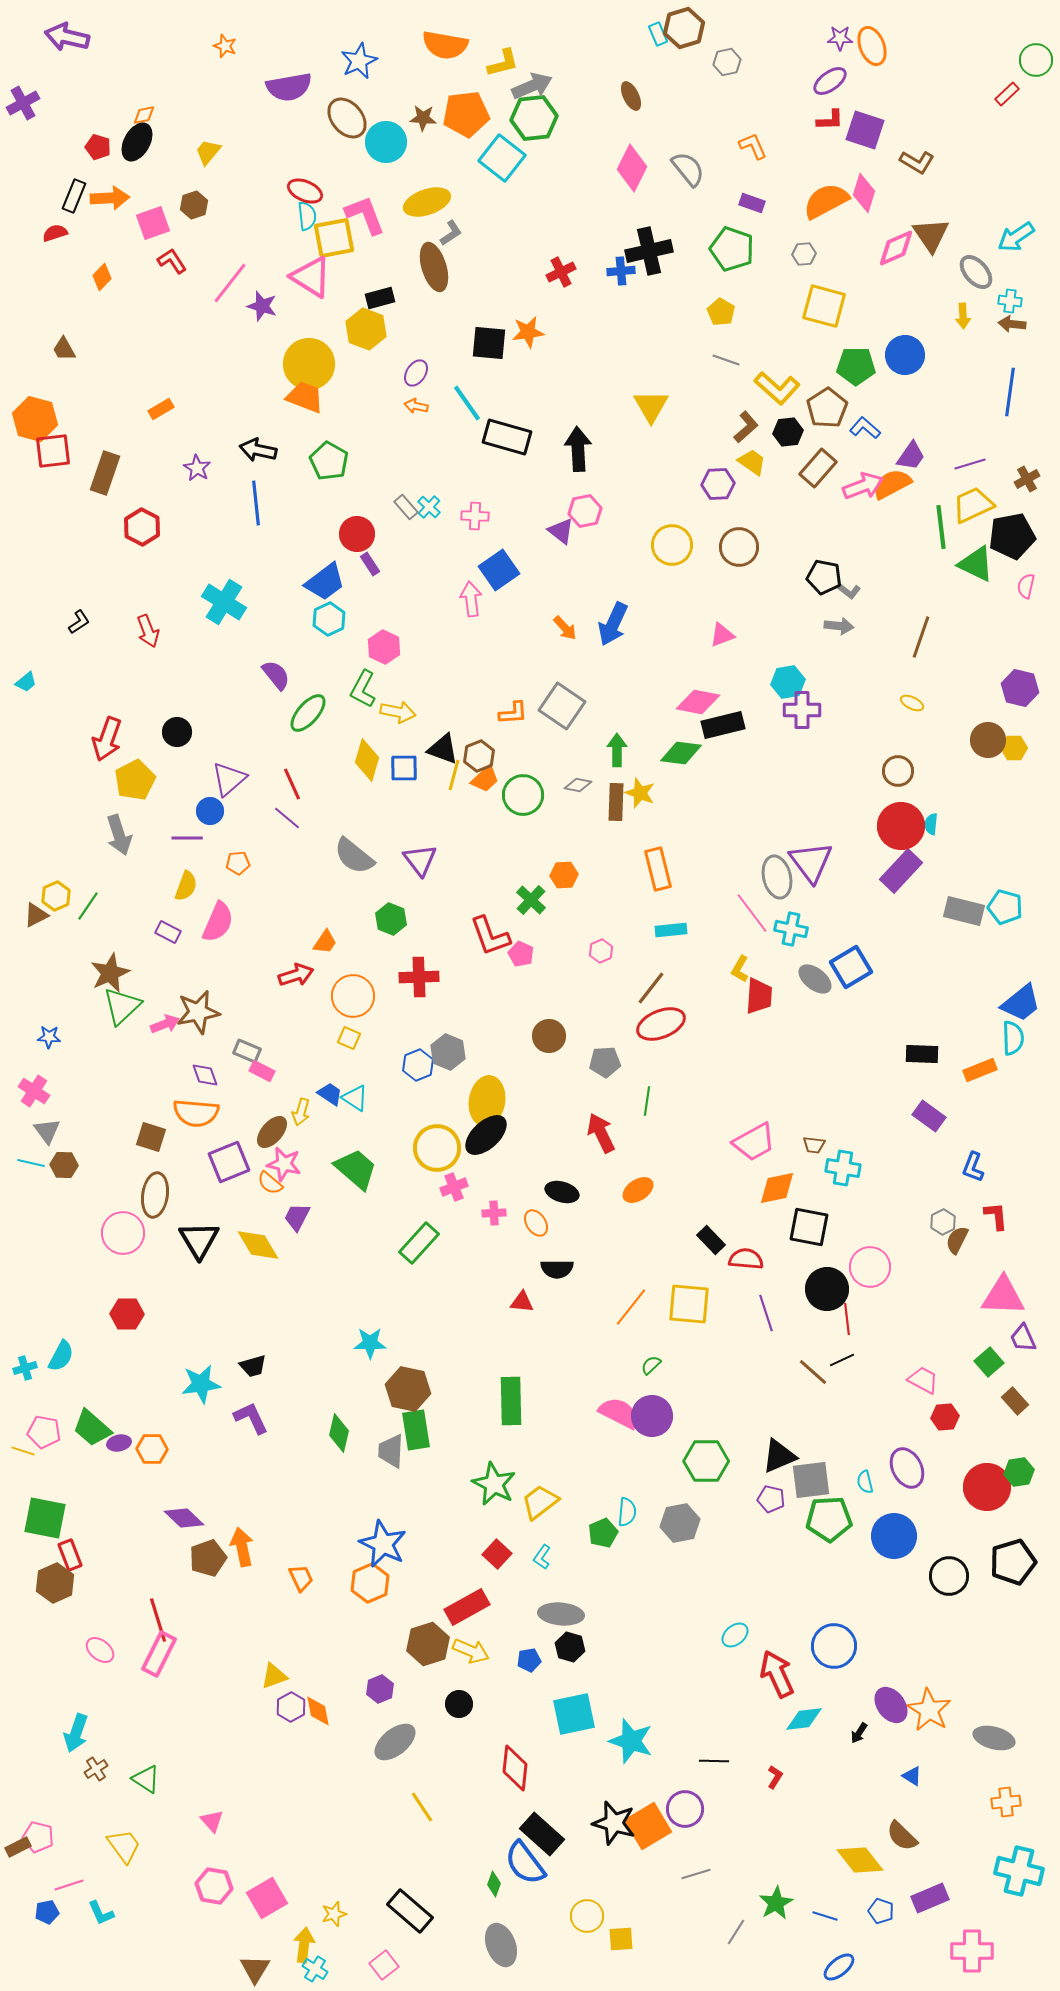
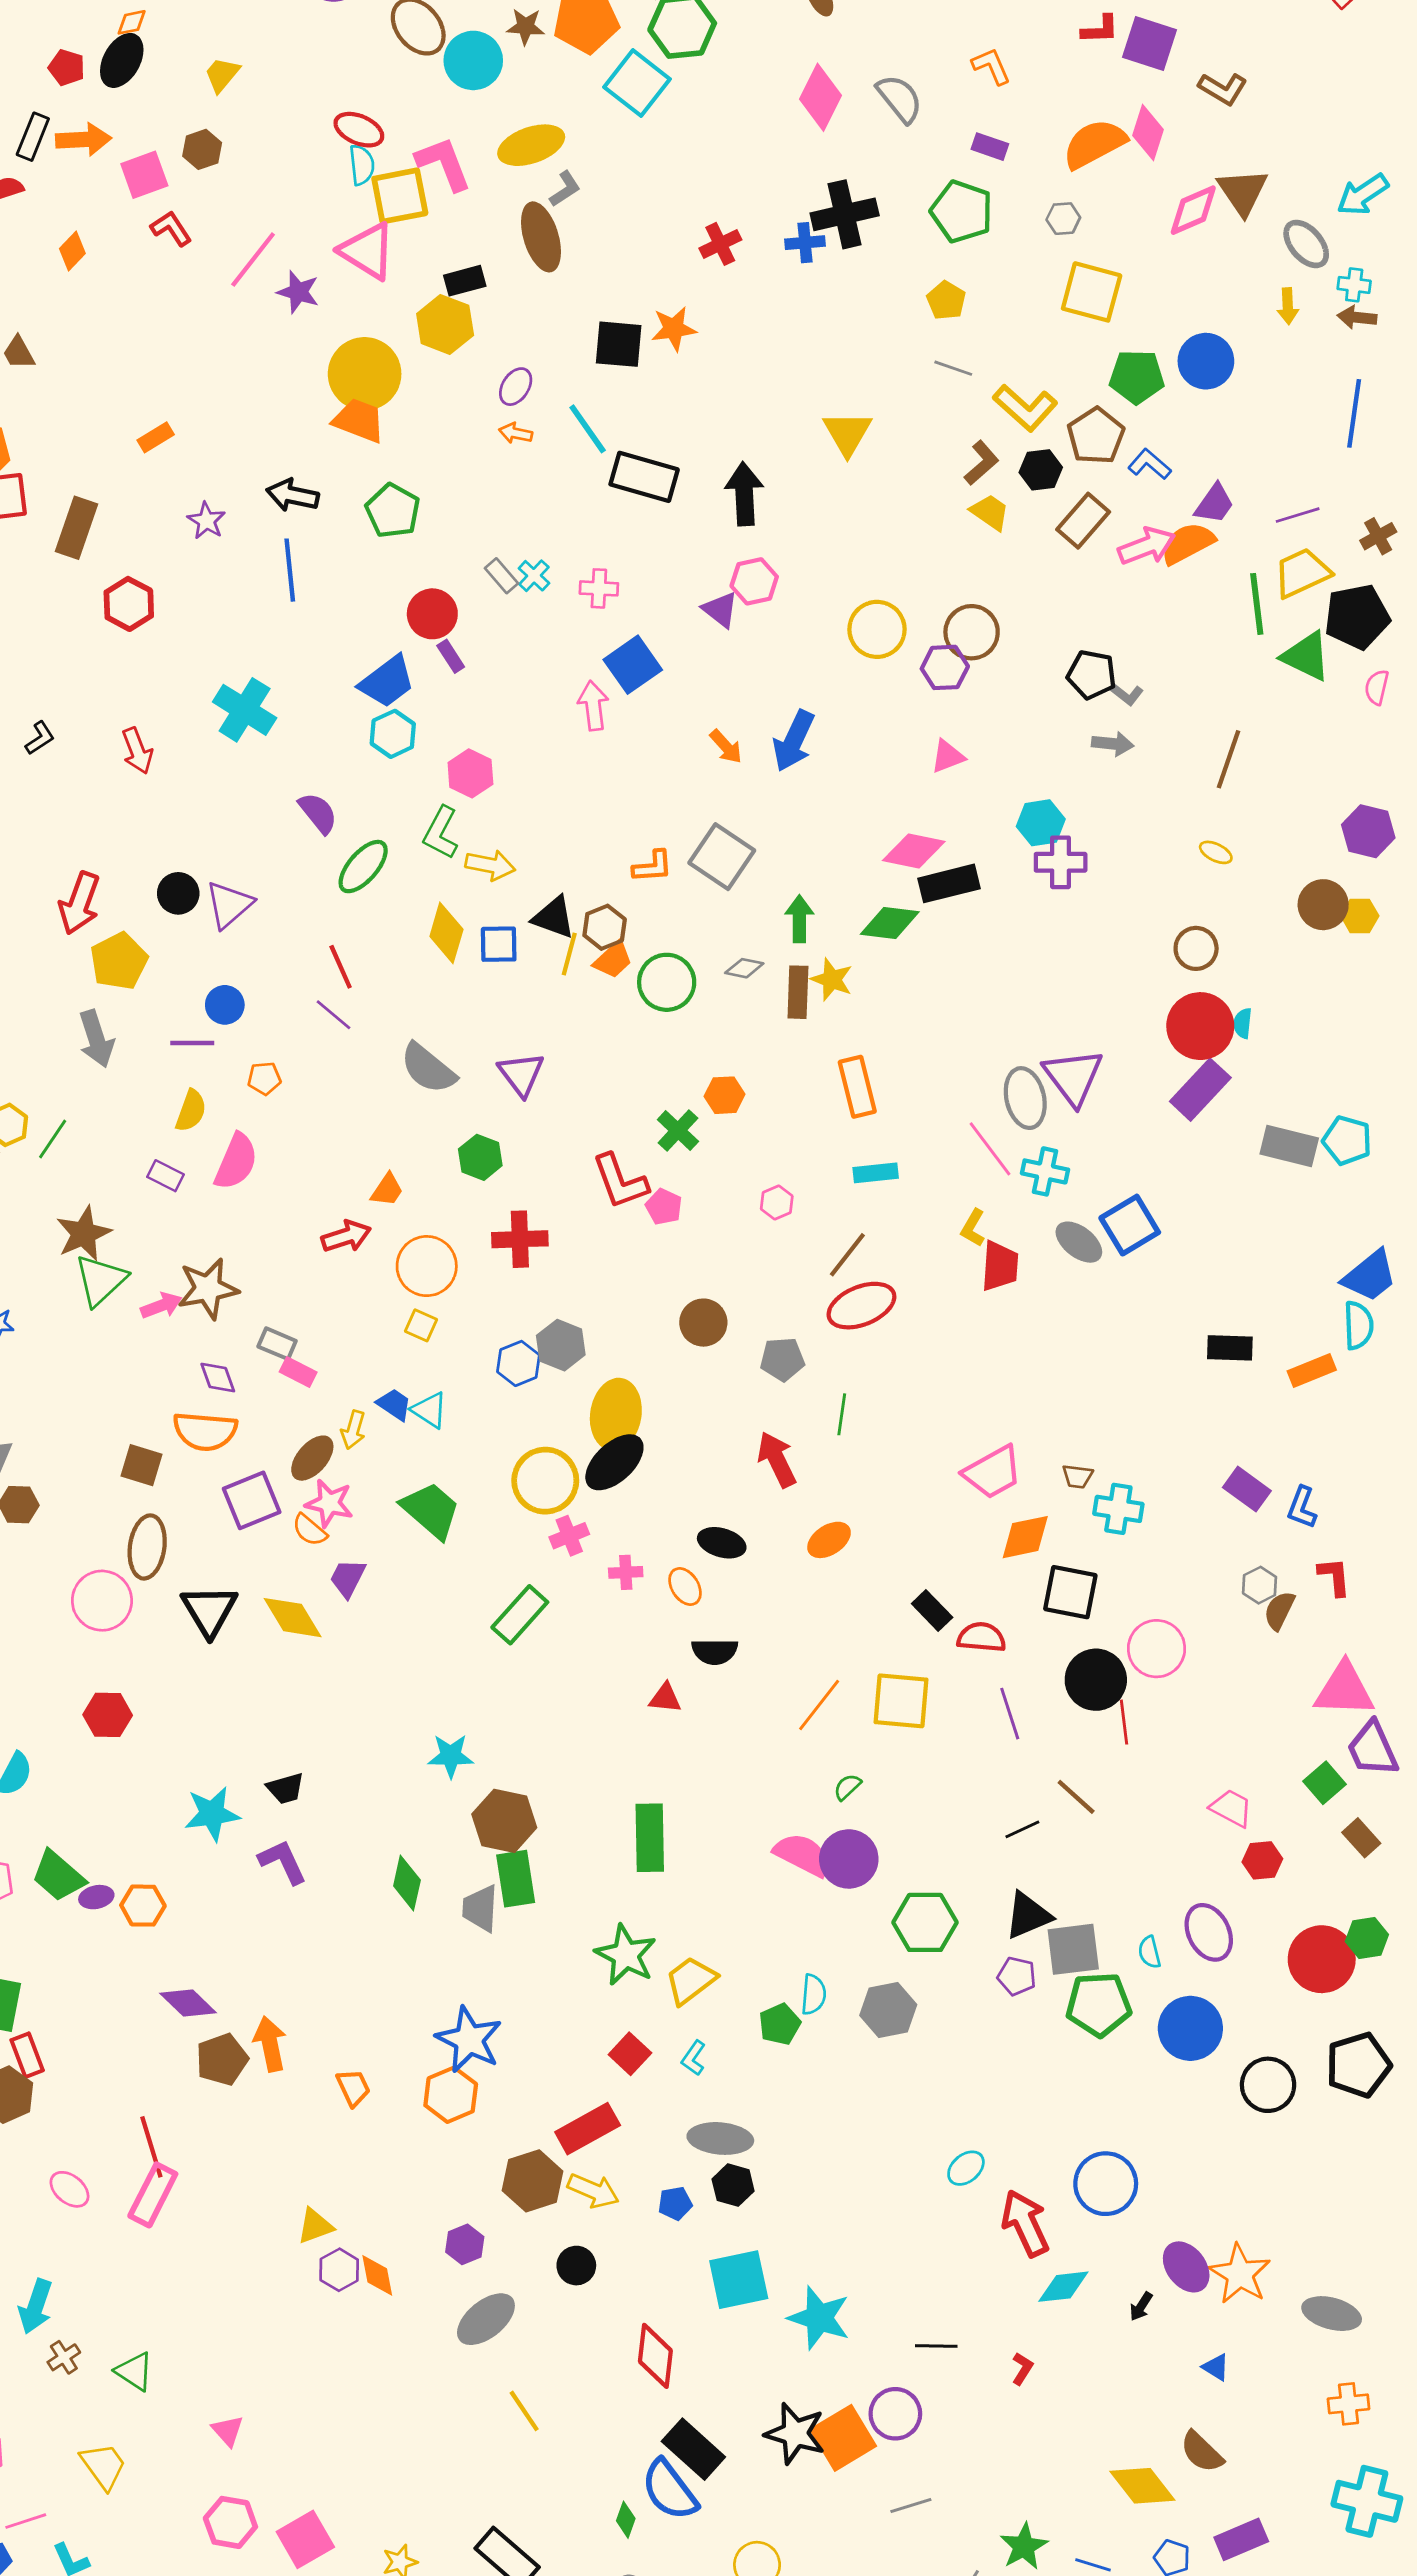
purple hexagon: (718, 484) -> (945, 667), moved
purple triangle: (229, 779) -> (229, 905), moved
purple rectangle: (929, 1116) -> (1247, 1489), moved
purple trapezoid: (1023, 1338) -> (1373, 1749), size x1.4
black line: (842, 1360) -> (1022, 1829), moved

